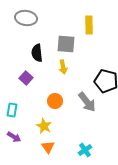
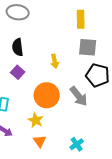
gray square: (66, 44) -> (88, 47), moved
black semicircle: (37, 53) -> (18, 47), moved
orange circle: (55, 101) -> (47, 95), size x1.6

